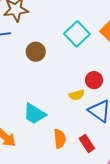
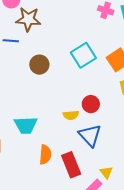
cyan trapezoid: (35, 114) -> (26, 125), turned -45
red rectangle: (87, 143) -> (71, 165), size x1.4

